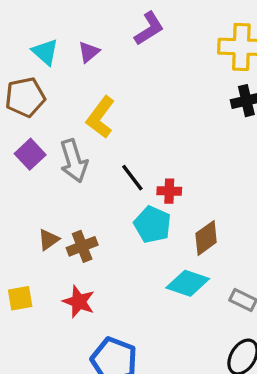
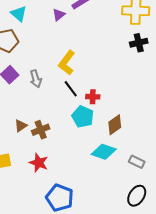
purple triangle: (89, 52) -> (59, 15), moved
yellow L-shape: (101, 117) -> (67, 63), moved
gray arrow: (74, 161) -> (36, 79), size x0.7

